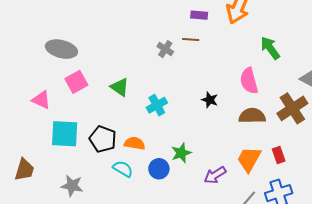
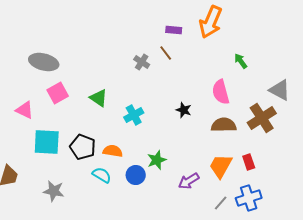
brown line: (191, 40) -> (166, 53), turned 49
green arrow: (270, 48) -> (241, 61), size x0.7

